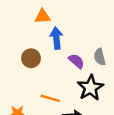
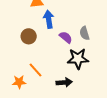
black star: (90, 88) -> (78, 59), turned 30
orange line: (50, 98) -> (35, 70), moved, turned 35

